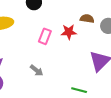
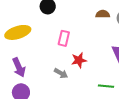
red star: (69, 32) -> (79, 60), moved

